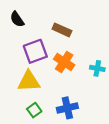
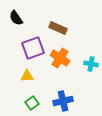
yellow triangle: (29, 81) -> (27, 76), size x0.6

